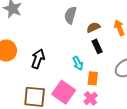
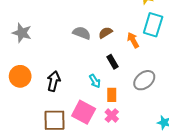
gray semicircle: (70, 15) -> (82, 33), turned 102
brown semicircle: (93, 27) -> (105, 33), moved

